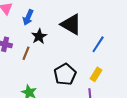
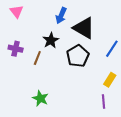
blue arrow: (28, 17) -> (61, 16), moved
black pentagon: (65, 74) -> (78, 56), moved

